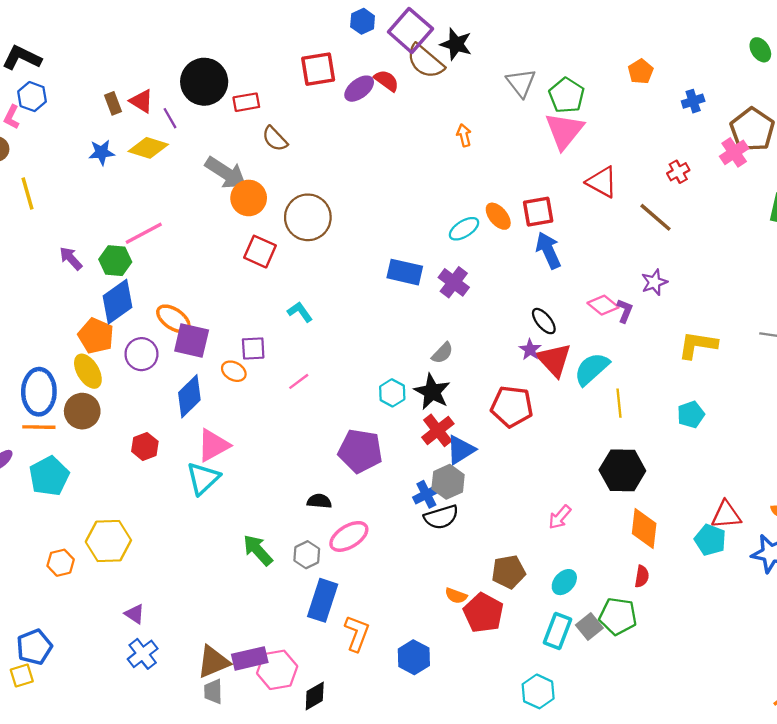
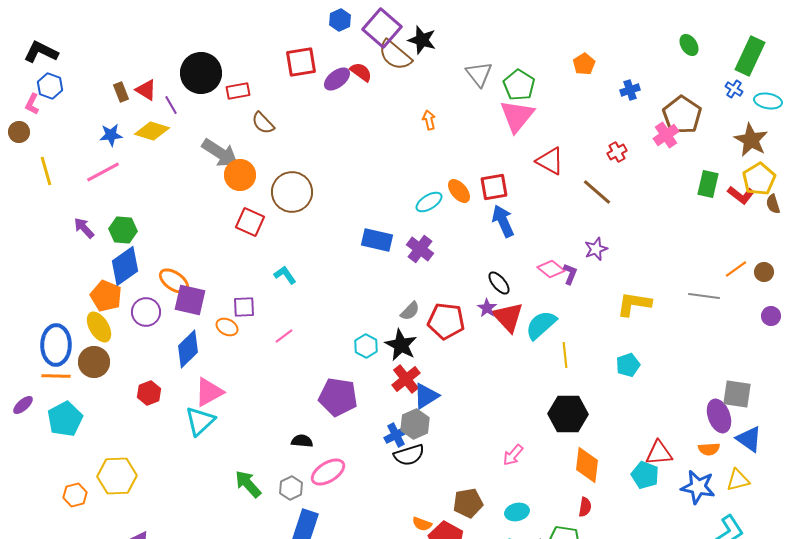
pink line: (144, 233) -> (103, 172), moved
red pentagon: (512, 407) -> (446, 321), moved
cyan ellipse: (564, 582) -> (517, 512), turned 35

